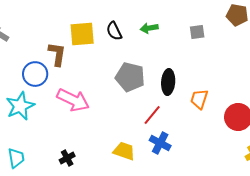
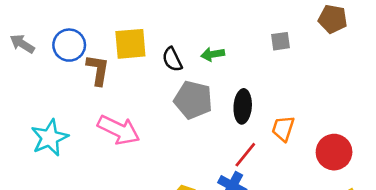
green arrow: (149, 28) -> (213, 54), moved
black semicircle: (114, 31) -> (172, 59), moved
blue circle: (35, 74) -> (69, 45), moved
red line: (152, 115) -> (245, 155), moved

